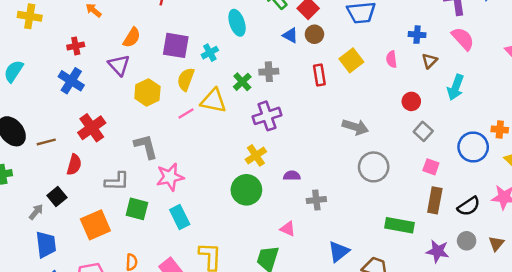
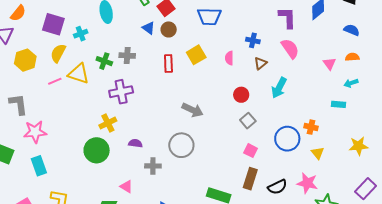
green cross: (242, 82) -> (104, 61), turned -35
gray circle: (374, 167) -> (181, 145), moved

